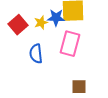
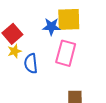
yellow star: (41, 23) -> (14, 51), moved

